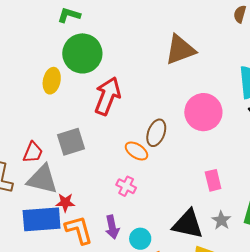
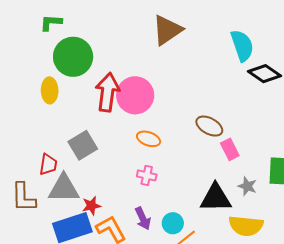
pink circle: (203, 112) -> (135, 95), moved
brown ellipse: (156, 133) -> (209, 126), moved, turned -68

